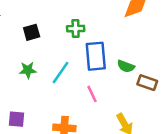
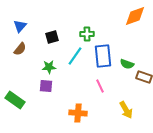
cyan line: (60, 73) -> (75, 56), moved
purple square: (16, 119) -> (46, 86), moved

